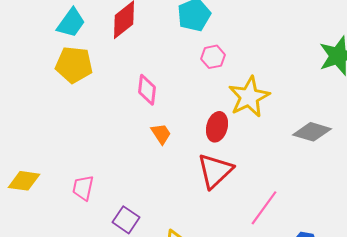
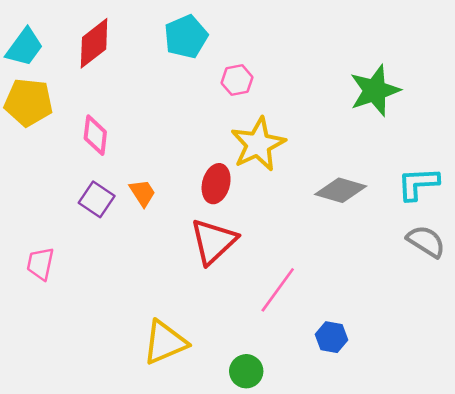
pink hexagon: (213, 57) -> (237, 80), moved
pink diamond: (147, 90) -> (95, 135), moved
purple square: (126, 220) -> (97, 199), moved

